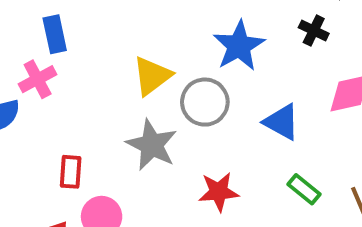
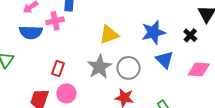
gray circle: (205, 102) -> (129, 68), moved
blue triangle: (282, 122) -> (165, 60), moved

